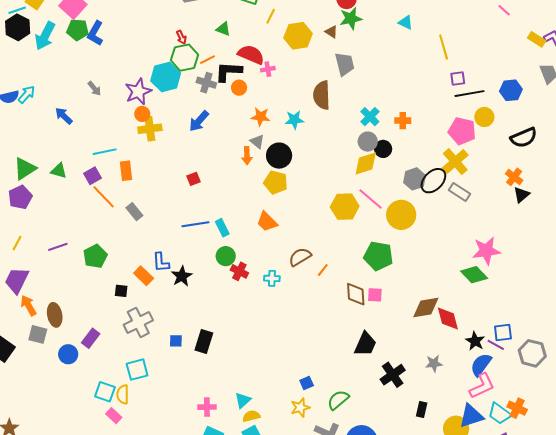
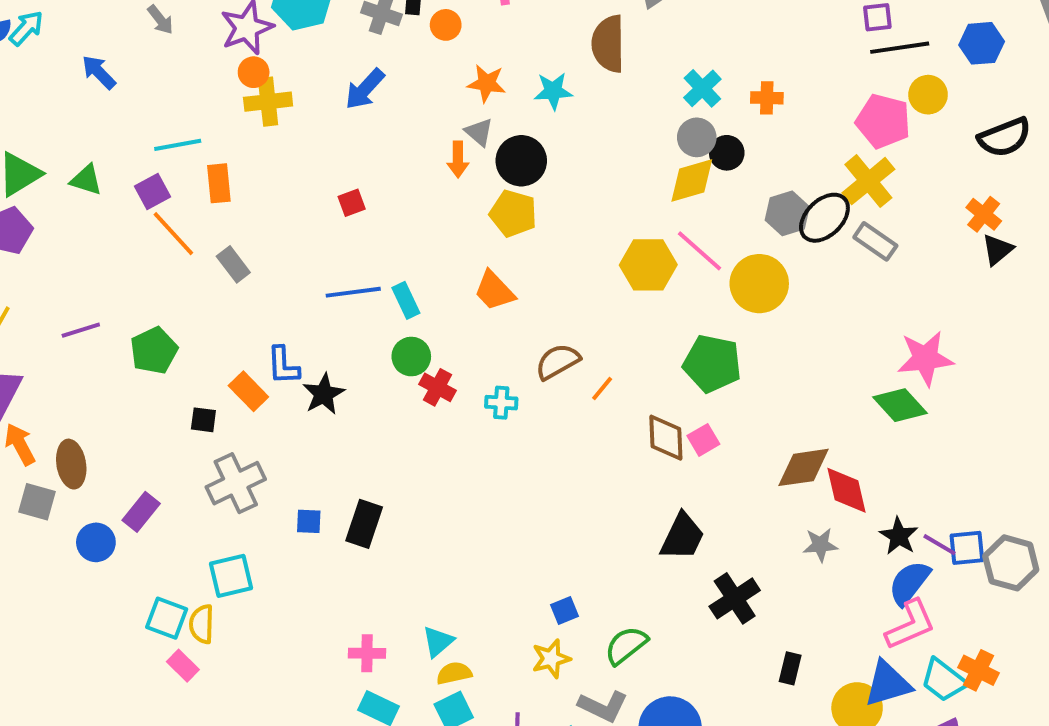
pink square: (375, 295) -> (703, 440), turned -35
blue square: (503, 333) -> (967, 548), moved
gray star: (434, 363) -> (820, 545), moved

